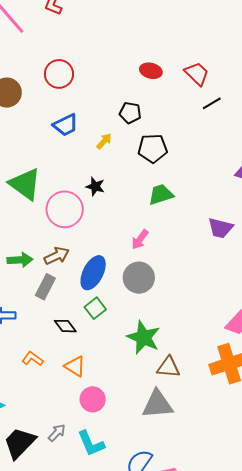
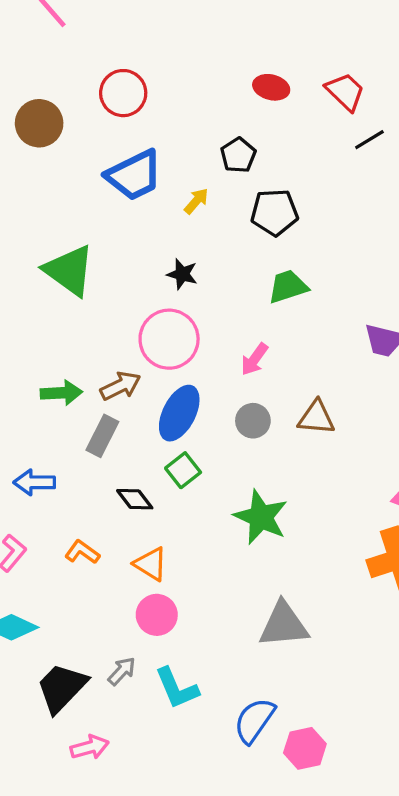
black pentagon: (130, 113) -> (238, 155), turned 30
blue trapezoid: (66, 125) -> (134, 175), size x1.4
pink circle: (65, 209) -> (169, 339), moved
gray circle: (139, 278) -> (253, 421), size x0.7
brown triangle: (168, 367) -> (316, 418), moved
pink circle: (93, 399) -> (157, 615), moved

